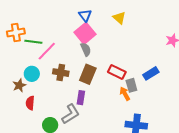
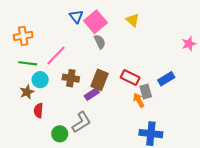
blue triangle: (85, 15) -> (76, 16), moved
pink square: (85, 33) -> (96, 22), moved
green line: (33, 42) -> (28, 63), moved
gray semicircle: (86, 49) -> (100, 42), moved
purple rectangle: (81, 98) -> (92, 94), moved, turned 48

